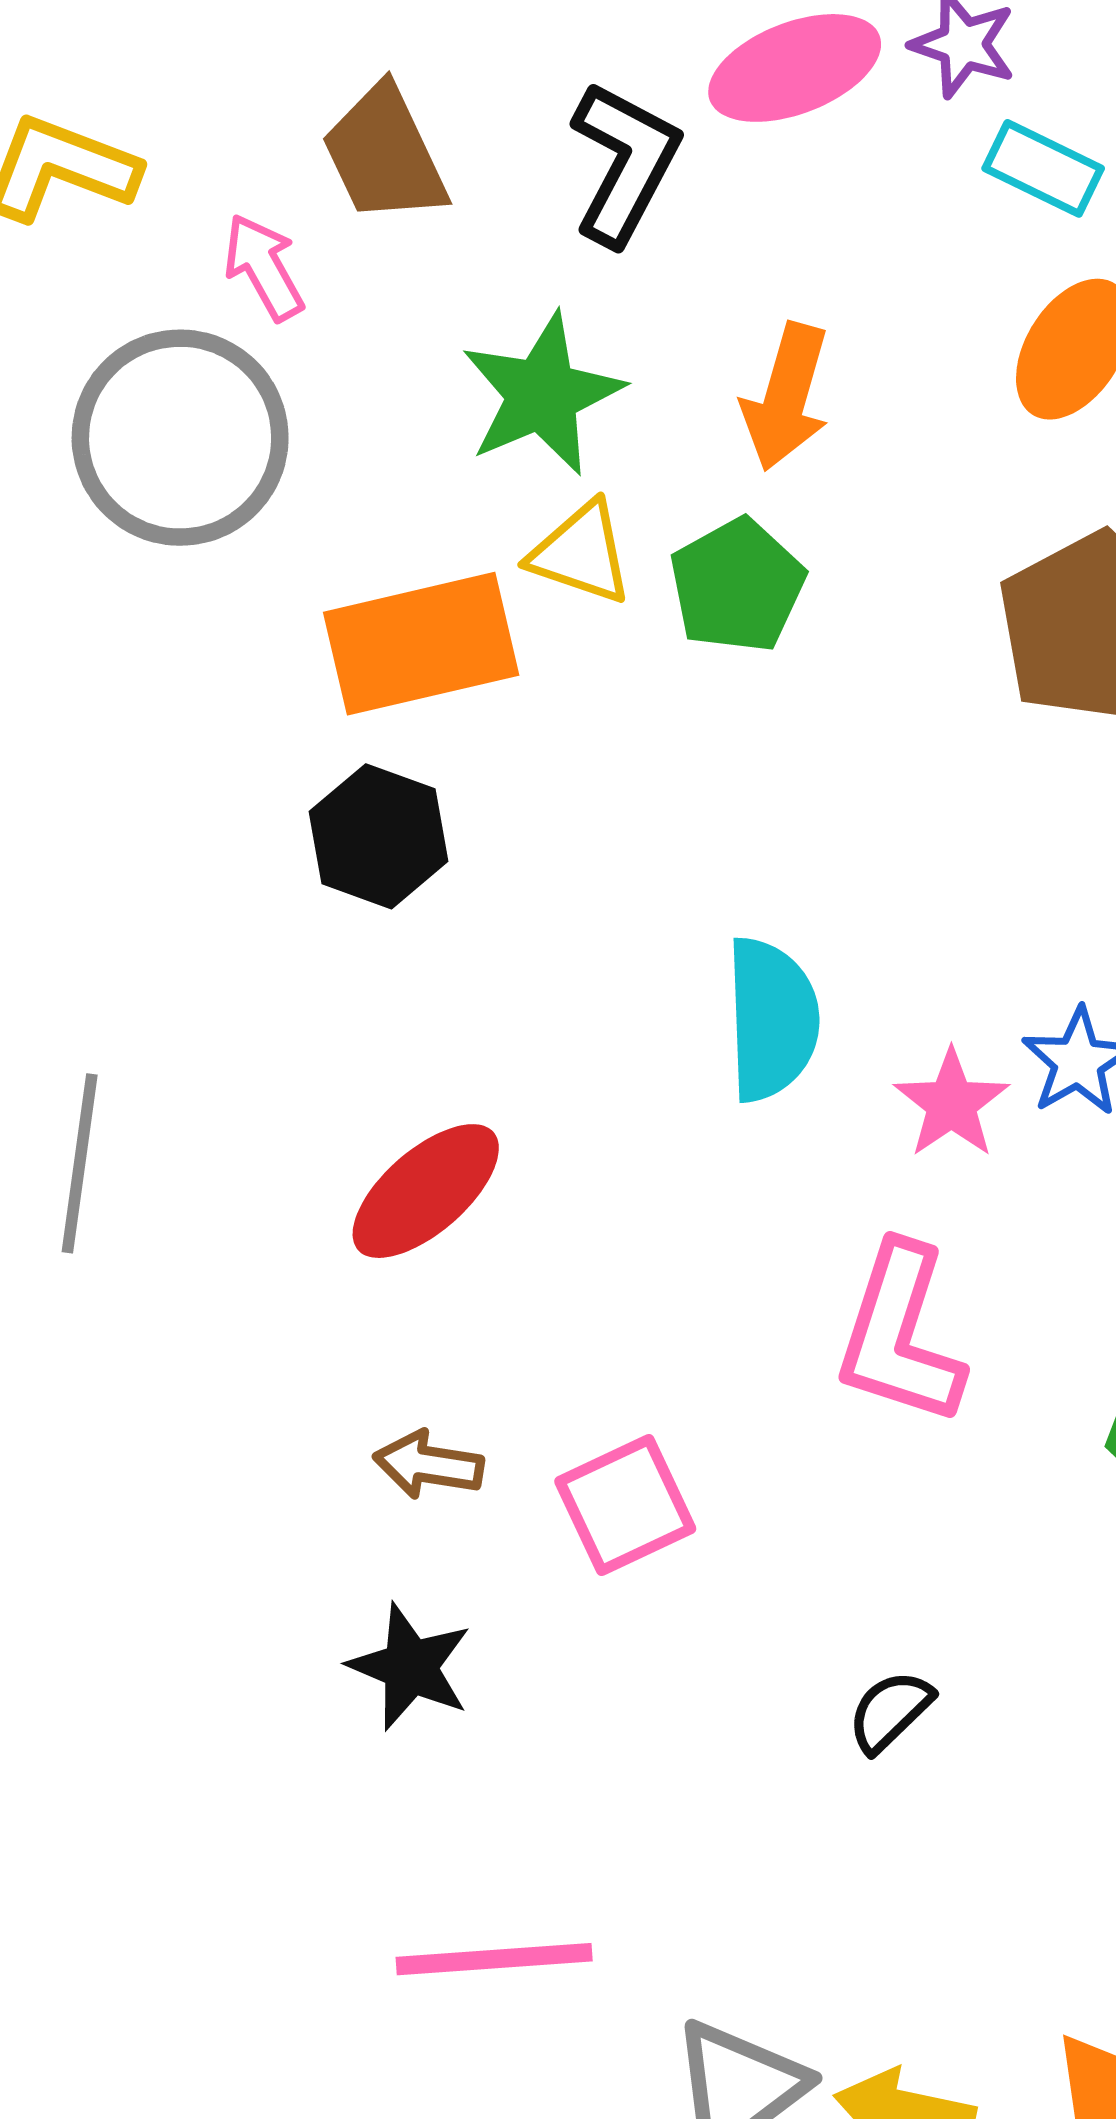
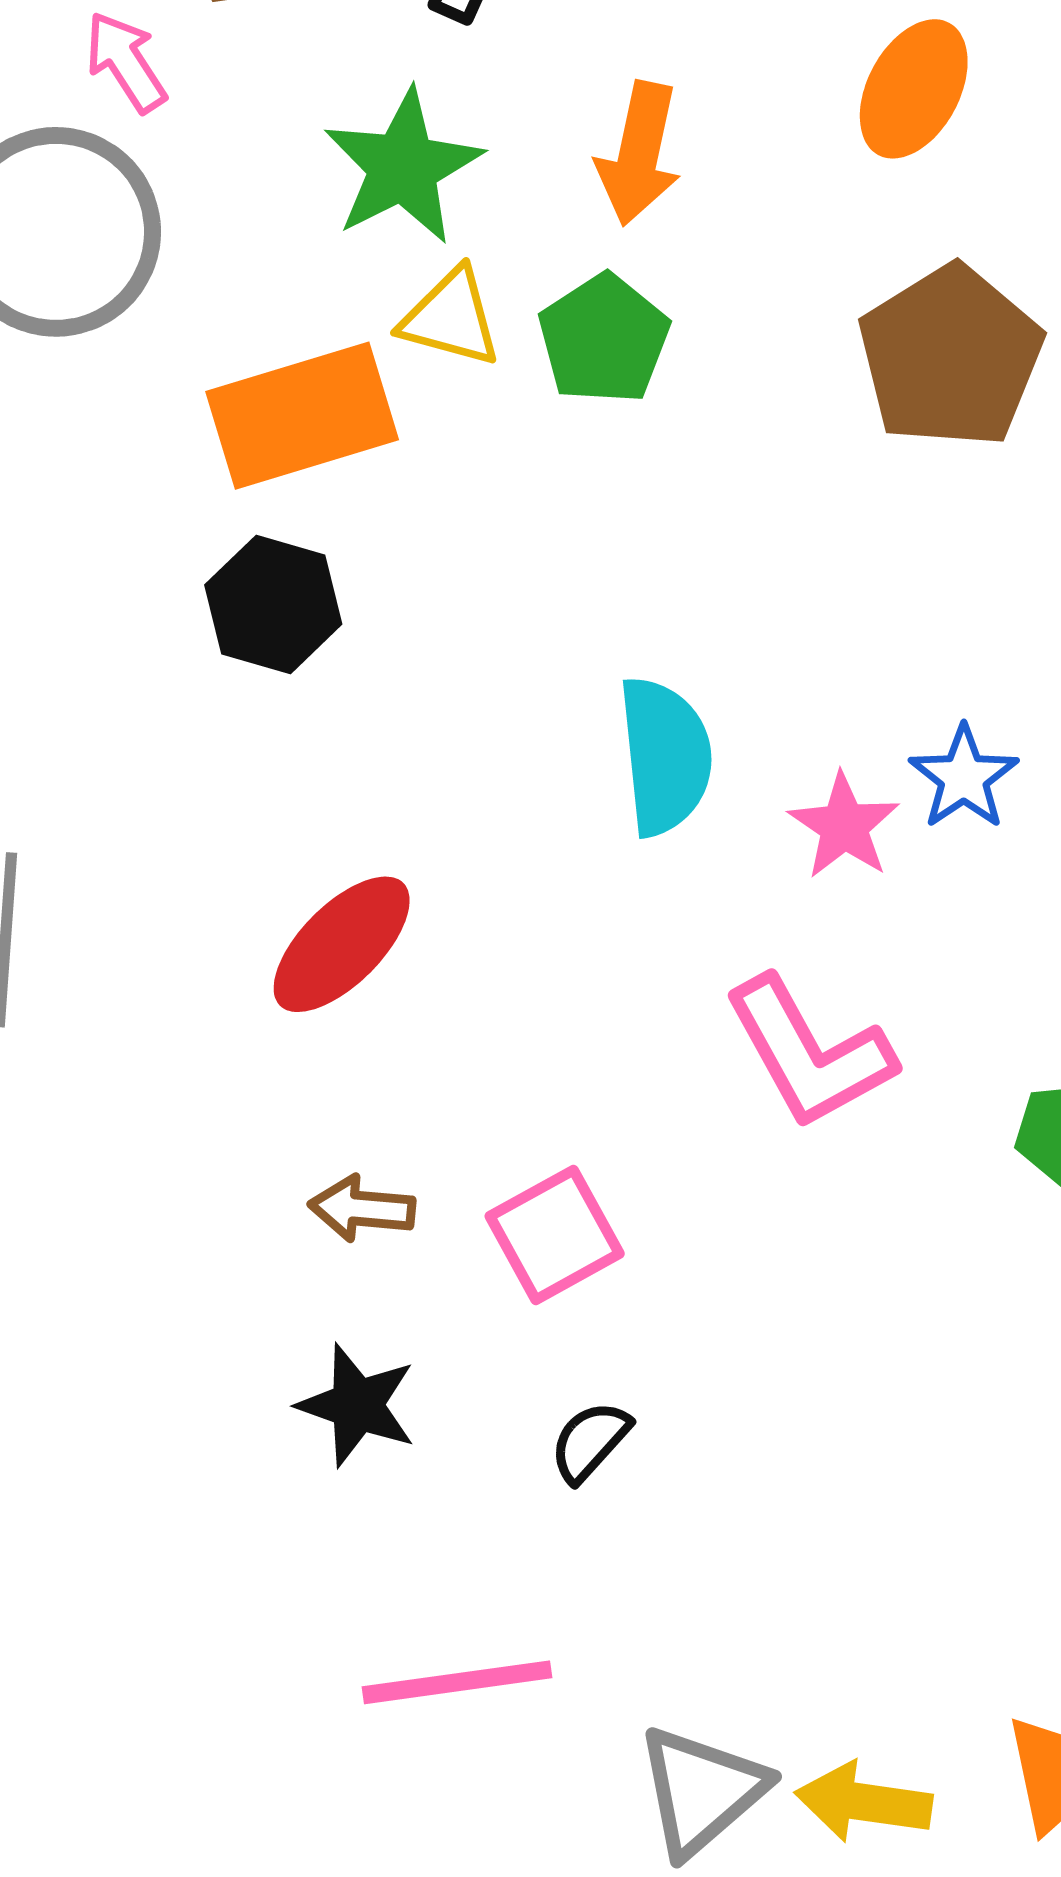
pink L-shape: (900, 1335) -> (809, 1053), turned -43
black semicircle: (890, 1711) -> (590, 1441), moved

